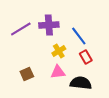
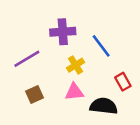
purple line: (21, 29) -> (27, 59), moved
red rectangle: (86, 57) -> (123, 82), moved

